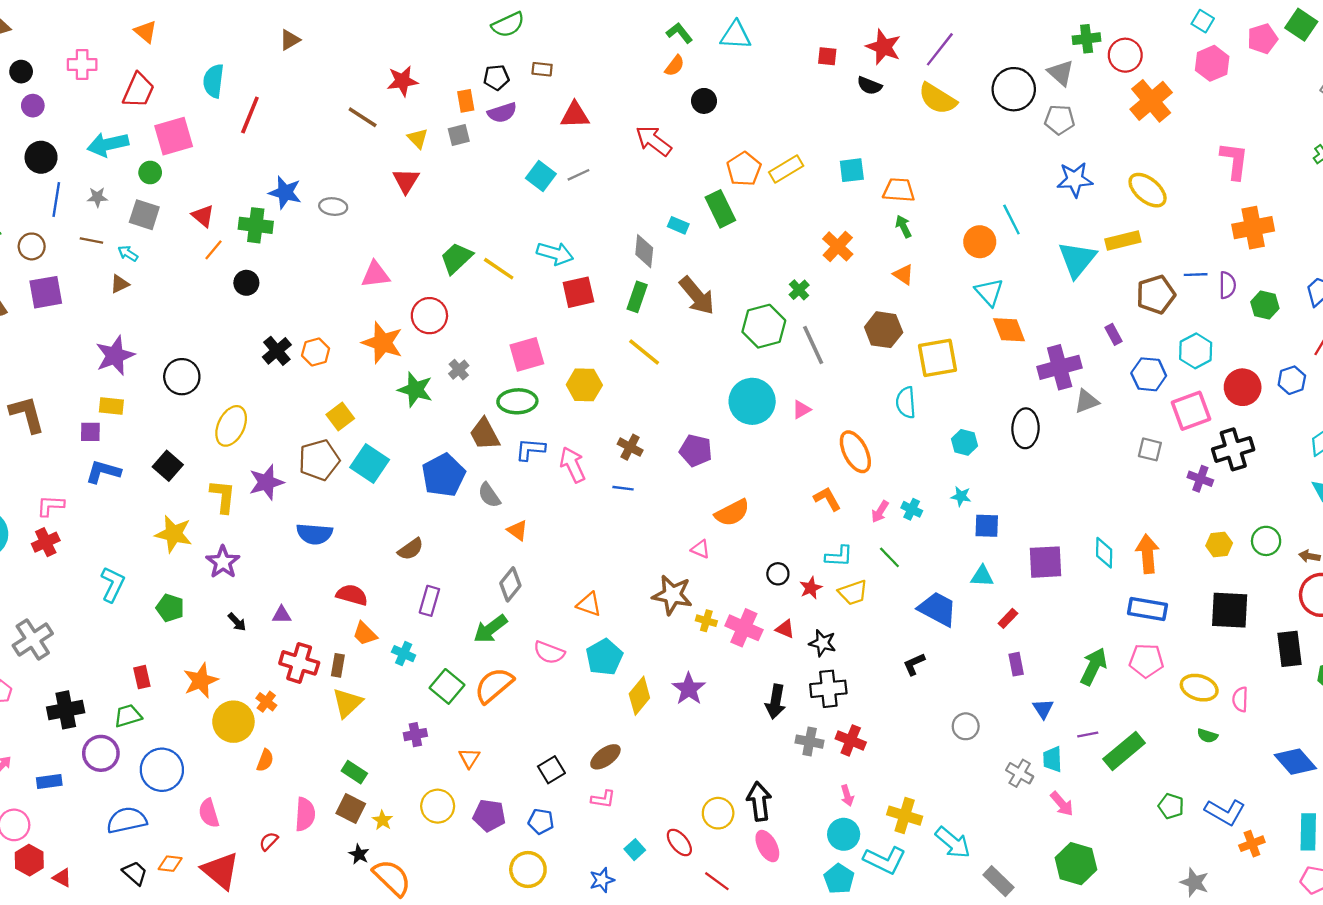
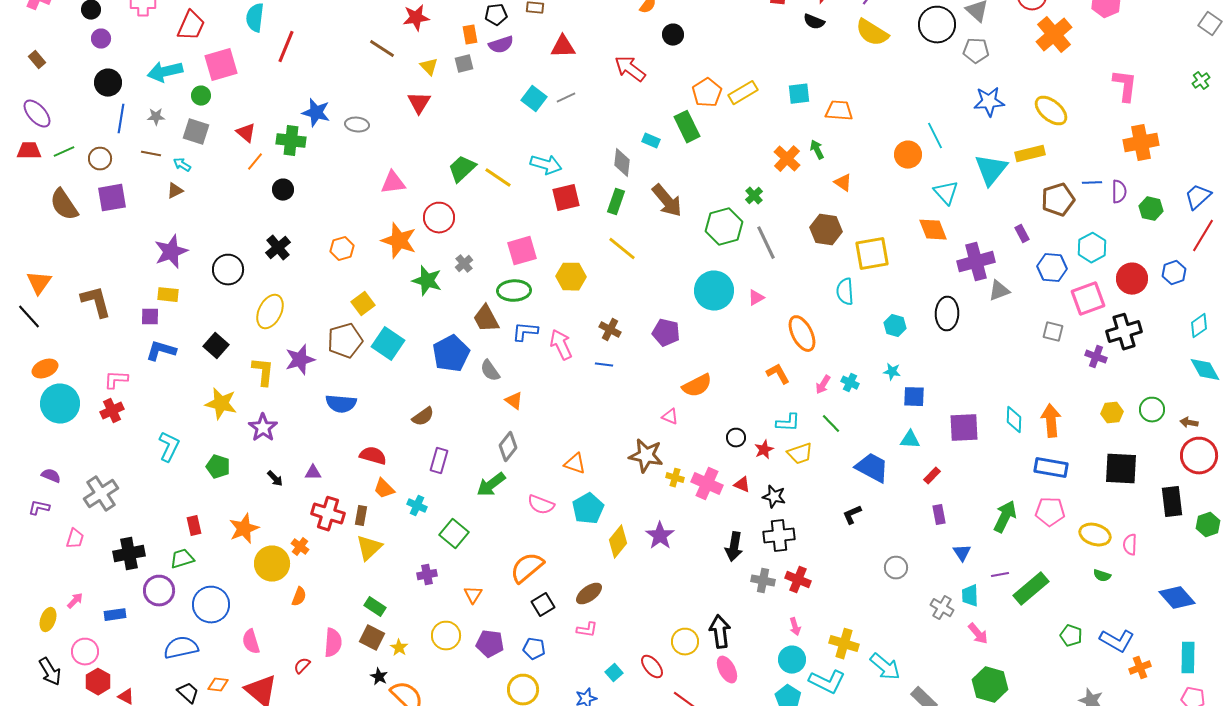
green arrow: (903, 226) -> (817, 150), moved
cyan triangle: (989, 292) -> (946, 193), moved
black cross: (277, 351) -> (278, 248), moved
orange semicircle: (494, 685) -> (527, 568), moved

